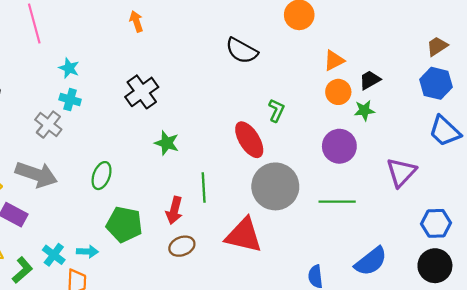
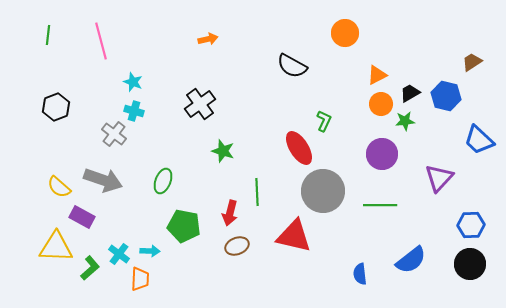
orange arrow: (136, 21) -> (208, 39), moved, turned 96
blue hexagon: (436, 83) -> (446, 96), moved

